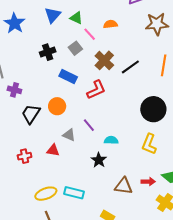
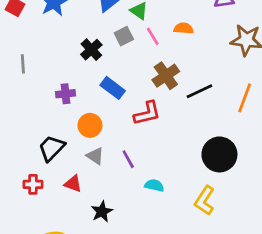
gray square: (75, 48) -> (124, 36), moved
black cross: (48, 52) -> (91, 50), turned -35
purple cross: (14, 90) -> (65, 94), moved, turned -32
black trapezoid: (31, 114) -> (51, 148), moved
gray triangle: (69, 135) -> (95, 156), moved
black star: (99, 160) -> (102, 212), moved

